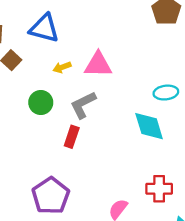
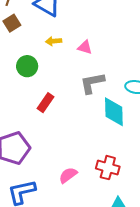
pink triangle: (98, 65) -> (85, 47), size x0.6
gray L-shape: (83, 105) -> (92, 83), moved

